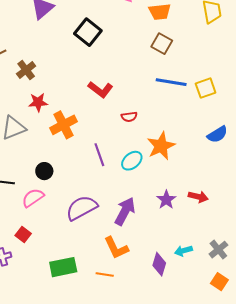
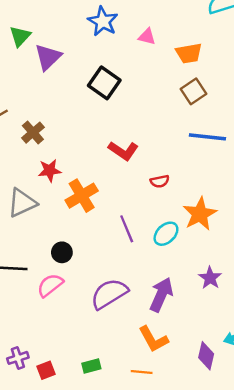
brown square: (162, 44) -> (193, 91), turned 30
red square: (23, 234) -> (46, 370), moved, turned 35
green rectangle: (63, 267) -> (91, 366), size x0.6

